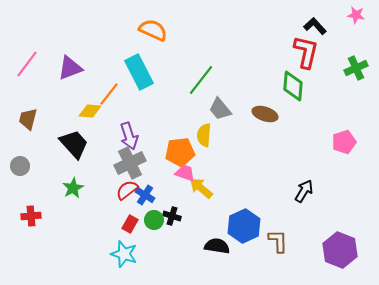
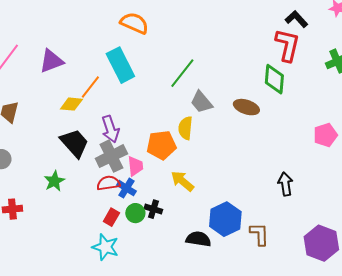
black trapezoid: (74, 144) -> (74, 143), moved
pink trapezoid: (185, 173) -> (135, 166), moved, turned 65
red semicircle: (127, 190) -> (108, 183), turned 30
black arrow: (304, 191) -> (285, 184), turned -40

